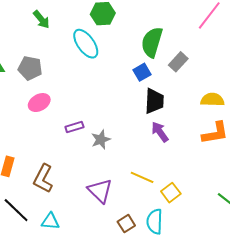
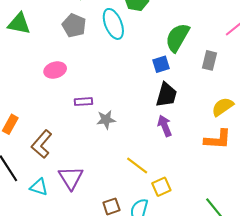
gray rectangle: (178, 62) -> (210, 60), moved, turned -42
gray pentagon: (30, 68) -> (74, 25), moved
yellow semicircle: (212, 100) -> (223, 107), turned -50
purple triangle: (100, 191) -> (71, 178), moved

